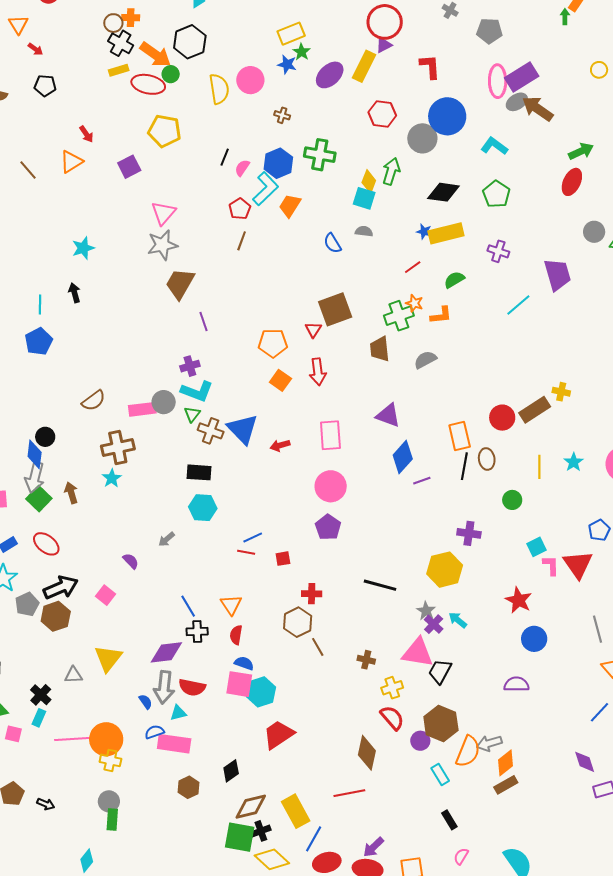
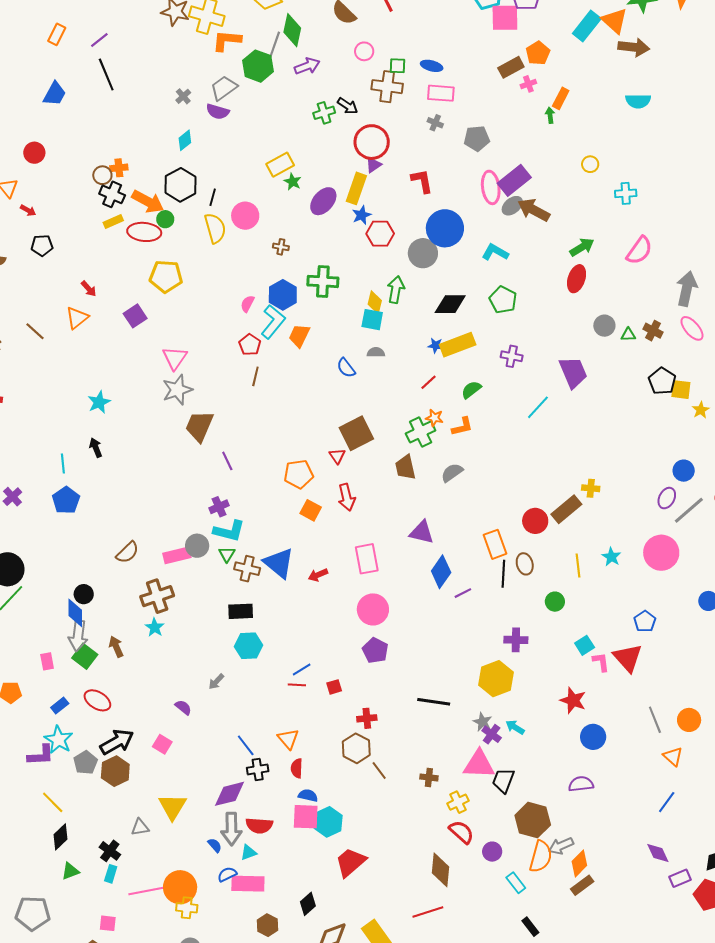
blue star: (287, 64) -> (362, 215), moved, turned -30
black line: (225, 157) -> (213, 197), moved
brown hexagon: (441, 723) -> (533, 820), moved
pink square: (13, 734) -> (108, 923), moved

